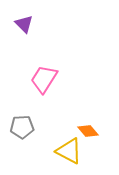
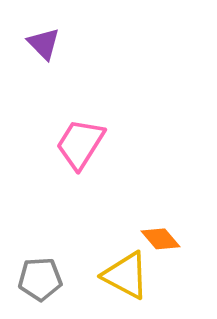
gray pentagon: (22, 127) -> (40, 279), moved

